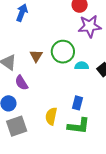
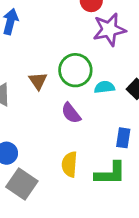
purple semicircle: (21, 83) -> (71, 113), moved
blue rectangle: (78, 103) -> (123, 138), moved
gray square: (17, 126) -> (22, 184), turned -30

